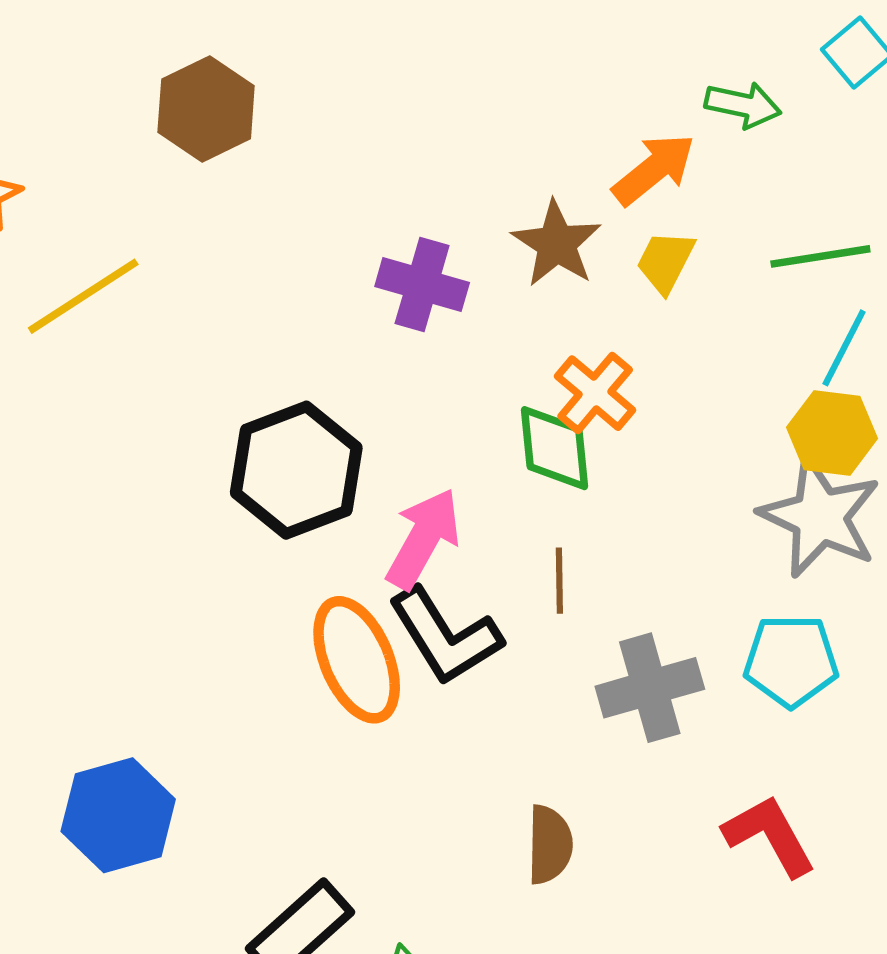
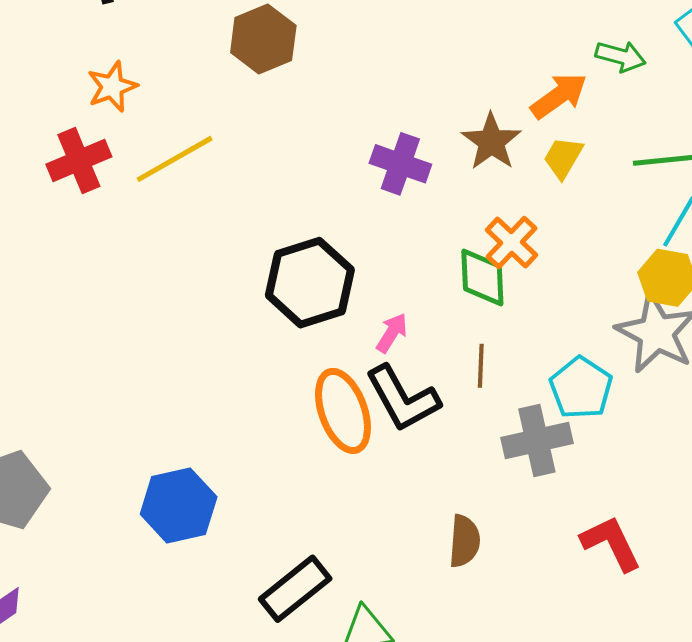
pink arrow: (423, 539) -> (392, 333), size x0.6
cyan pentagon: (791, 661) -> (581, 388), moved, turned 30

